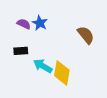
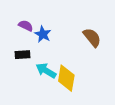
blue star: (40, 23) -> (43, 34), moved

